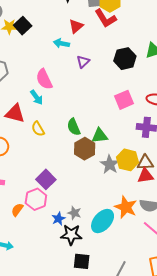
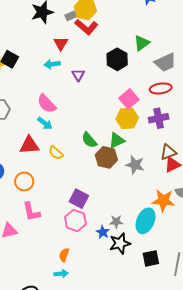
yellow hexagon: (127, 160) -> (127, 118), moved
orange semicircle: (17, 210) -> (64, 255), moved
black square: (82, 261) -> (151, 258), moved

